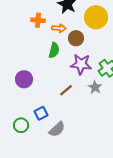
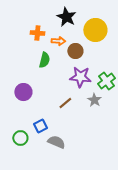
green semicircle: (54, 50) -> (44, 60), moved
gray semicircle: (57, 129) -> (56, 142), turned -114

